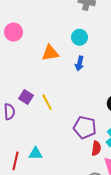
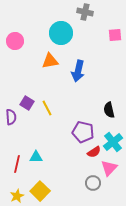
cyan circle: (80, 37) -> (61, 33), moved, size x1.5
blue arrow: (80, 63) -> (78, 71), size x1.5
red semicircle: (96, 148) -> (94, 152), turned 48

